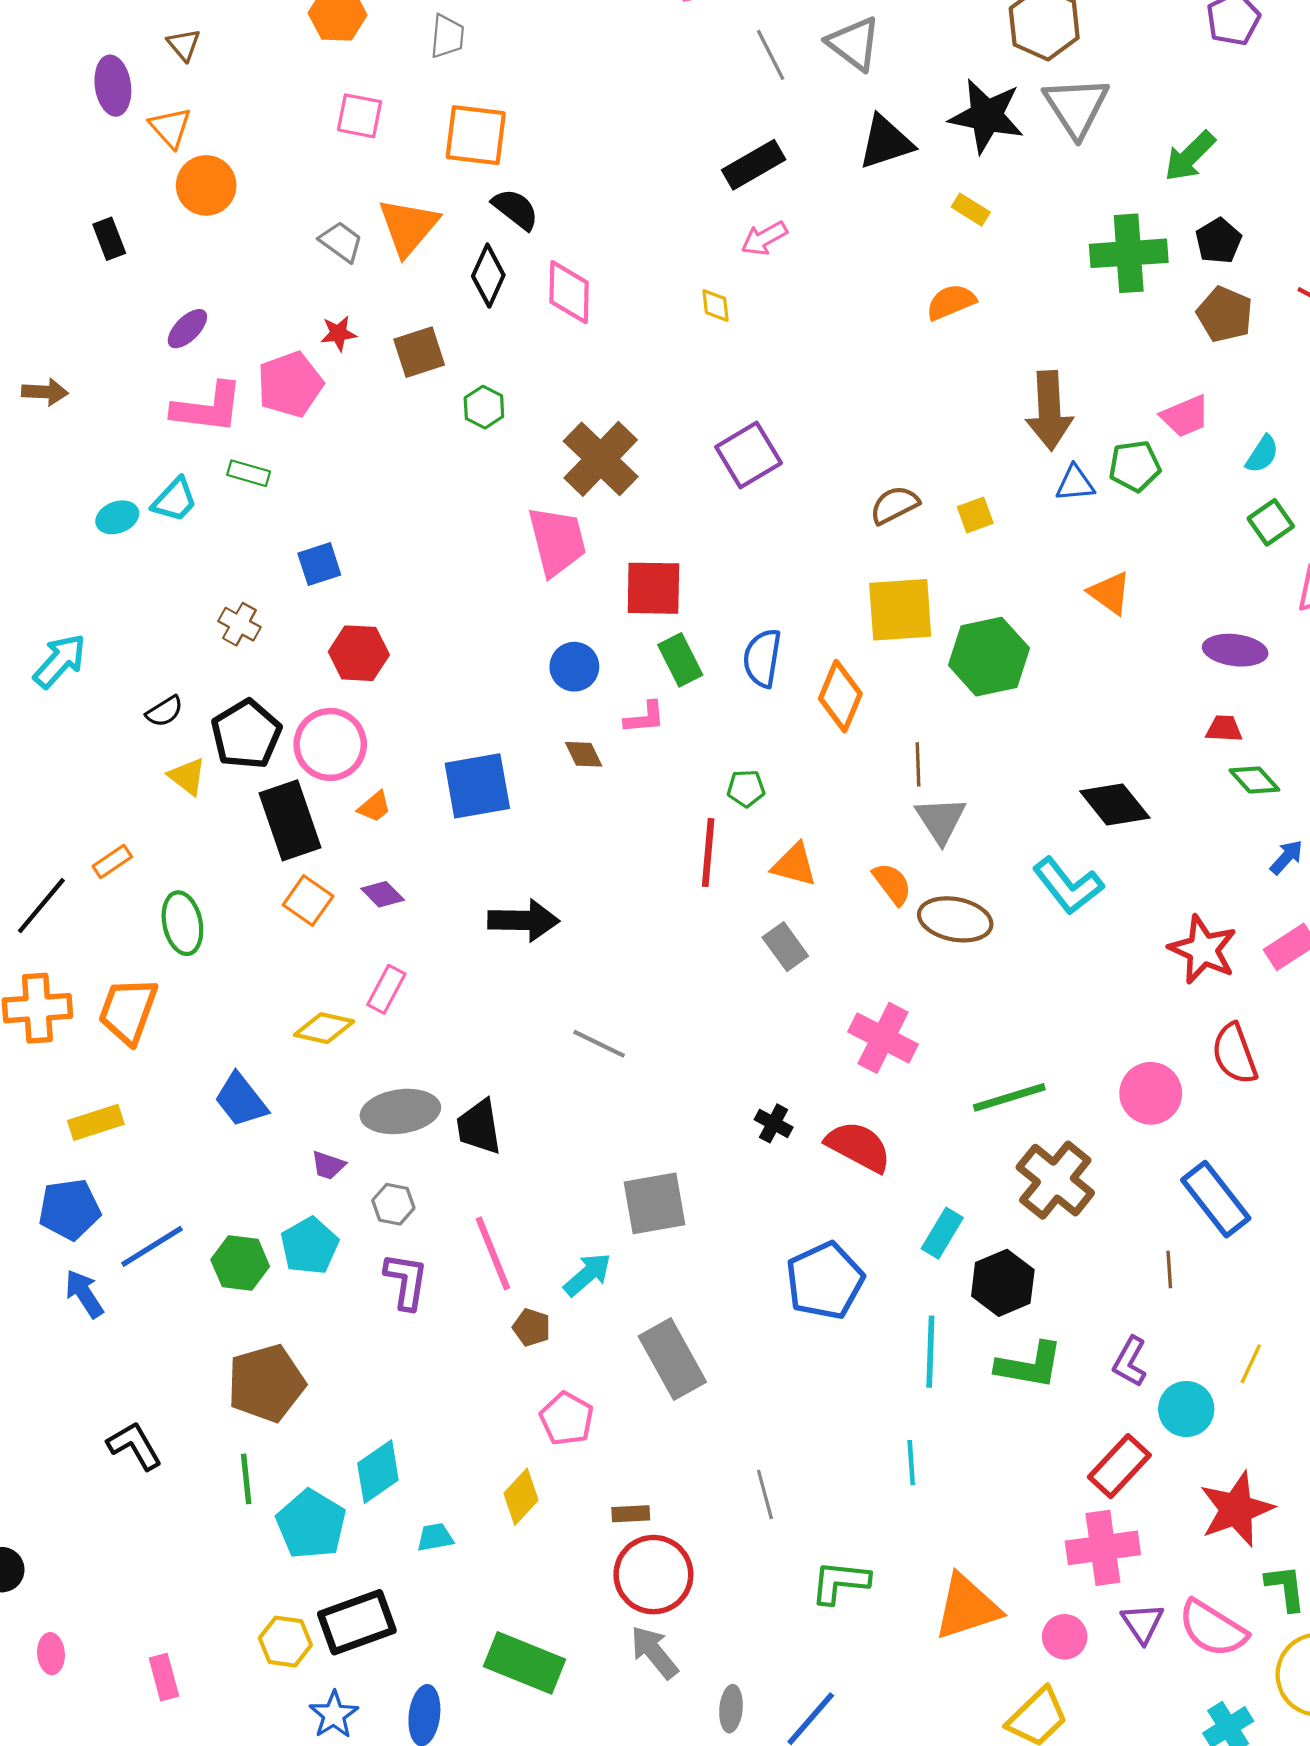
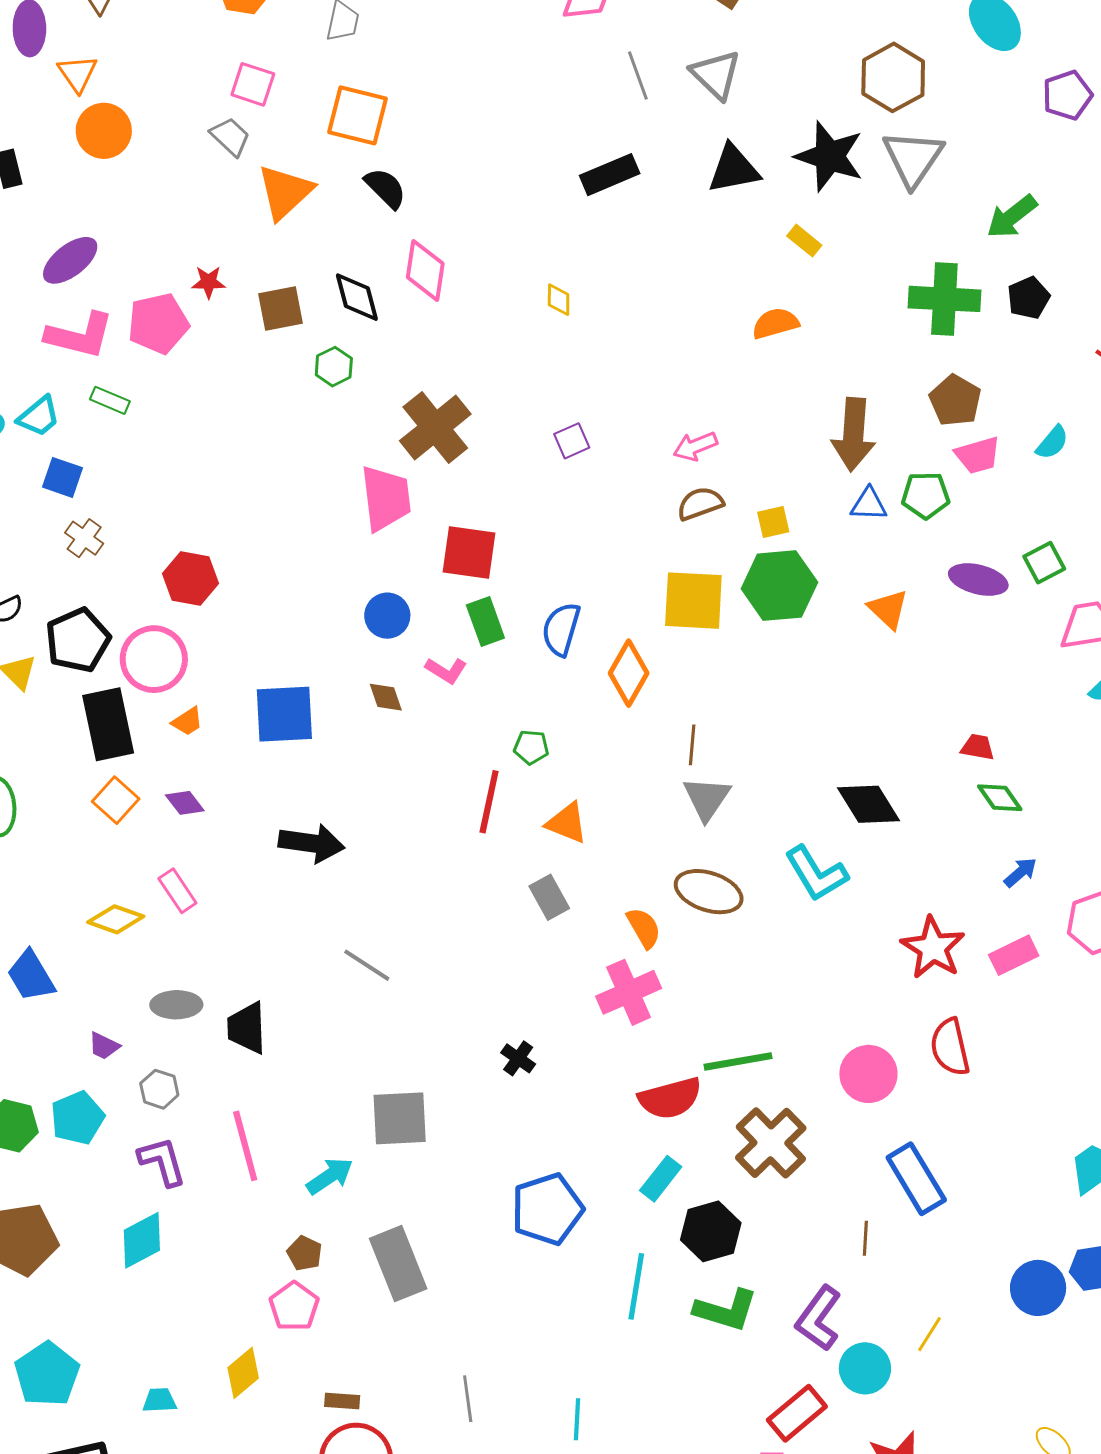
pink arrow: (764, 238) -> (695, 446), moved
gray trapezoid: (341, 242) -> (230, 137), moved
black diamond: (488, 276) -> (357, 297), moved, turned -46
brown pentagon: (1225, 314) -> (955, 400), moved
purple ellipse: (187, 329) -> (70, 260), size x1.4
cyan semicircle: (1262, 454) -> (1052, 443), moved
purple square: (749, 455) -> (572, 441), size x0.6
blue square: (319, 564) -> (63, 477), moved, turned 30
purple ellipse: (1235, 650) -> (978, 579), moved
green hexagon: (989, 657) -> (779, 586), moved
pink L-shape: (645, 718) -> (446, 670), turned 30
orange semicircle: (892, 884) -> (644, 928), moved
pink rectangle: (386, 989) -> (177, 891), turned -69
pink cross: (883, 1038) -> (629, 992), turned 32
gray ellipse: (400, 1111) -> (176, 1005), size x0.7
red semicircle: (858, 1146) -> (670, 1098), moved, turned 130
purple L-shape: (406, 1281) -> (162, 1161), turned -32
brown pentagon: (532, 1327) -> (305, 1253), moved
purple L-shape: (1130, 1362) -> (819, 1318), size x1.4
cyan line: (911, 1463) -> (577, 1419), moved
cyan diamond: (378, 1472) -> (142, 1240), moved

